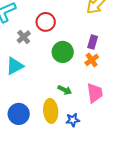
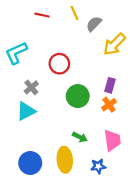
gray cross: (24, 37) -> (31, 87), moved
blue star: (73, 120) -> (98, 166), moved

